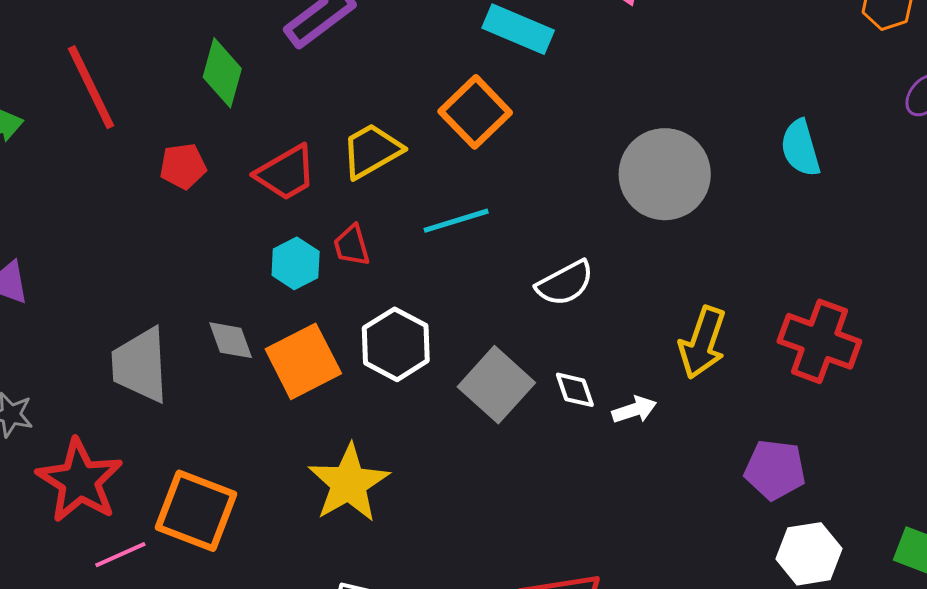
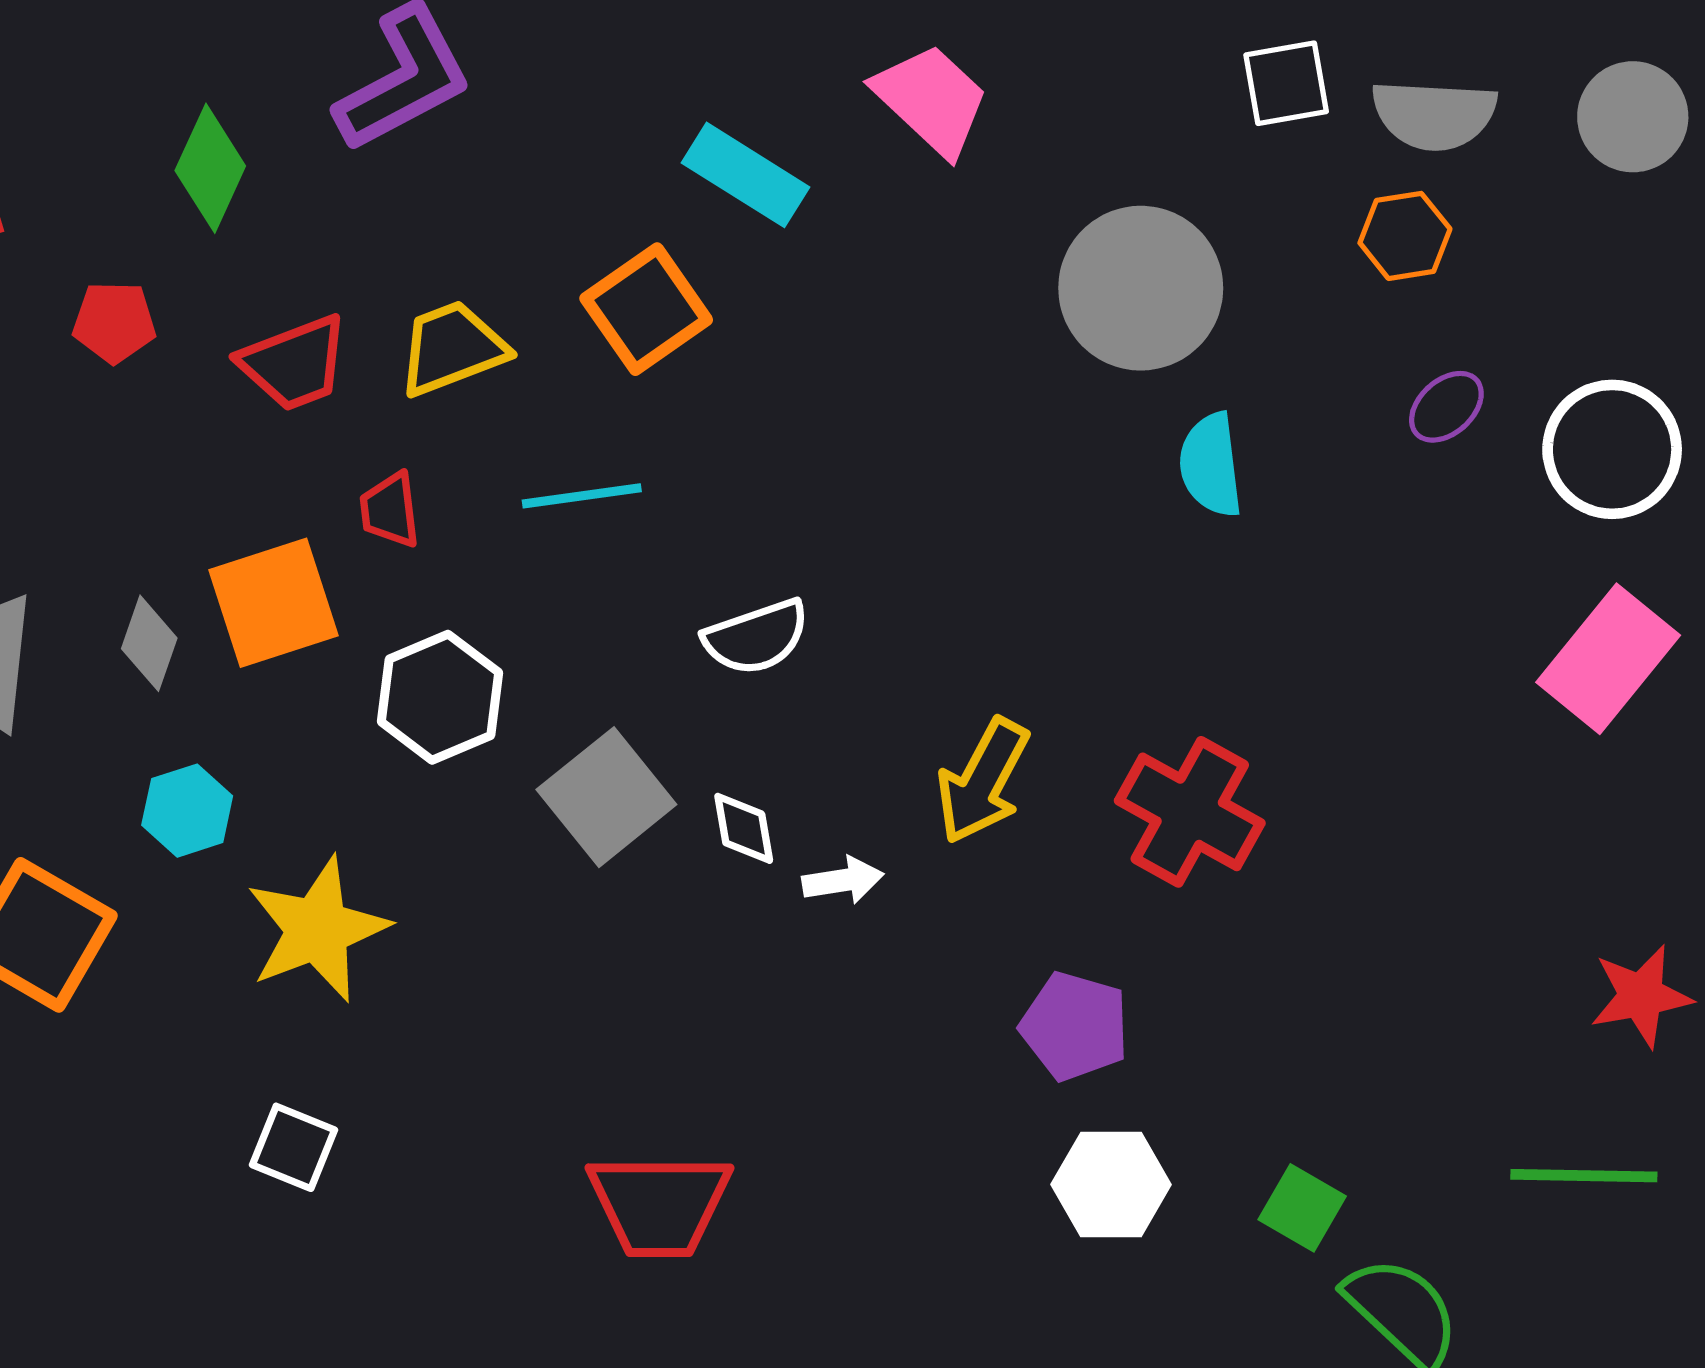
gray circle: (665, 174) -> (1141, 288), moved
cyan hexagon: (296, 263) -> (187, 811), moved
gray diamond: (231, 340) -> (149, 643), turned 30
orange square: (303, 361) -> (274, 603), moved

